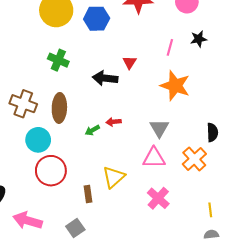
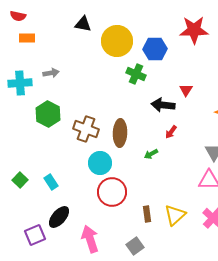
green cross: (58, 60) -> (136, 74), moved
red arrow: (114, 122) -> (171, 132), moved, turned -48
yellow triangle: (114, 177) -> (175, 215), moved
pink arrow: (28, 221) -> (90, 239), turned 56

